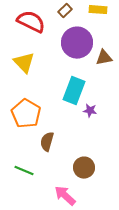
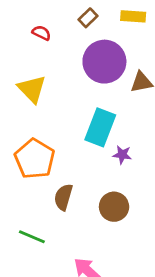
red semicircle: (31, 22) -> (41, 33), size x0.5
brown circle: (84, 168) -> (114, 207), moved

